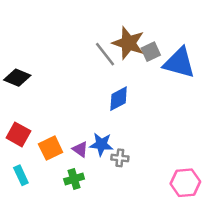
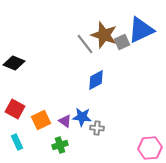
blue triangle: (179, 63) -> (141, 30), moved, turned -40

